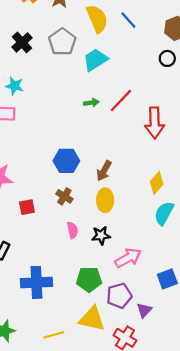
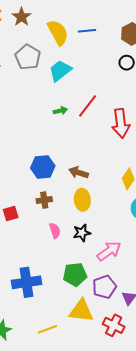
blue line: (128, 20) -> (87, 31), turned -48
brown arrow: (104, 171) -> (79, 173), turned 84
brown cross: (64, 196) -> (44, 200), turned -35

